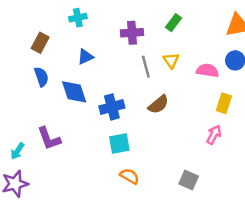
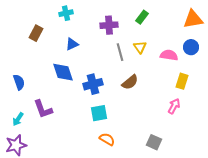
blue semicircle: (41, 77) -> (19, 82), moved

